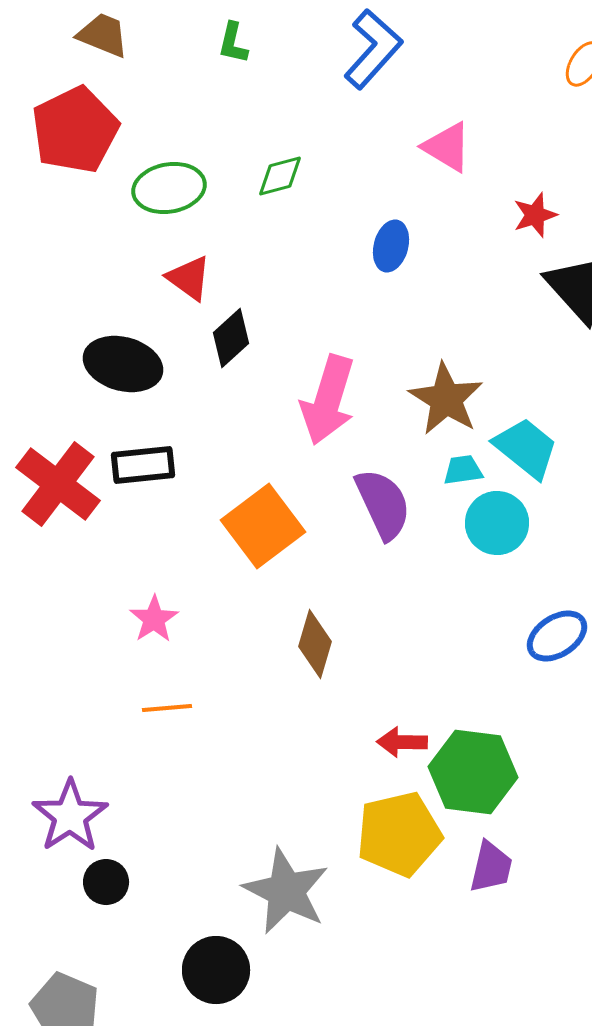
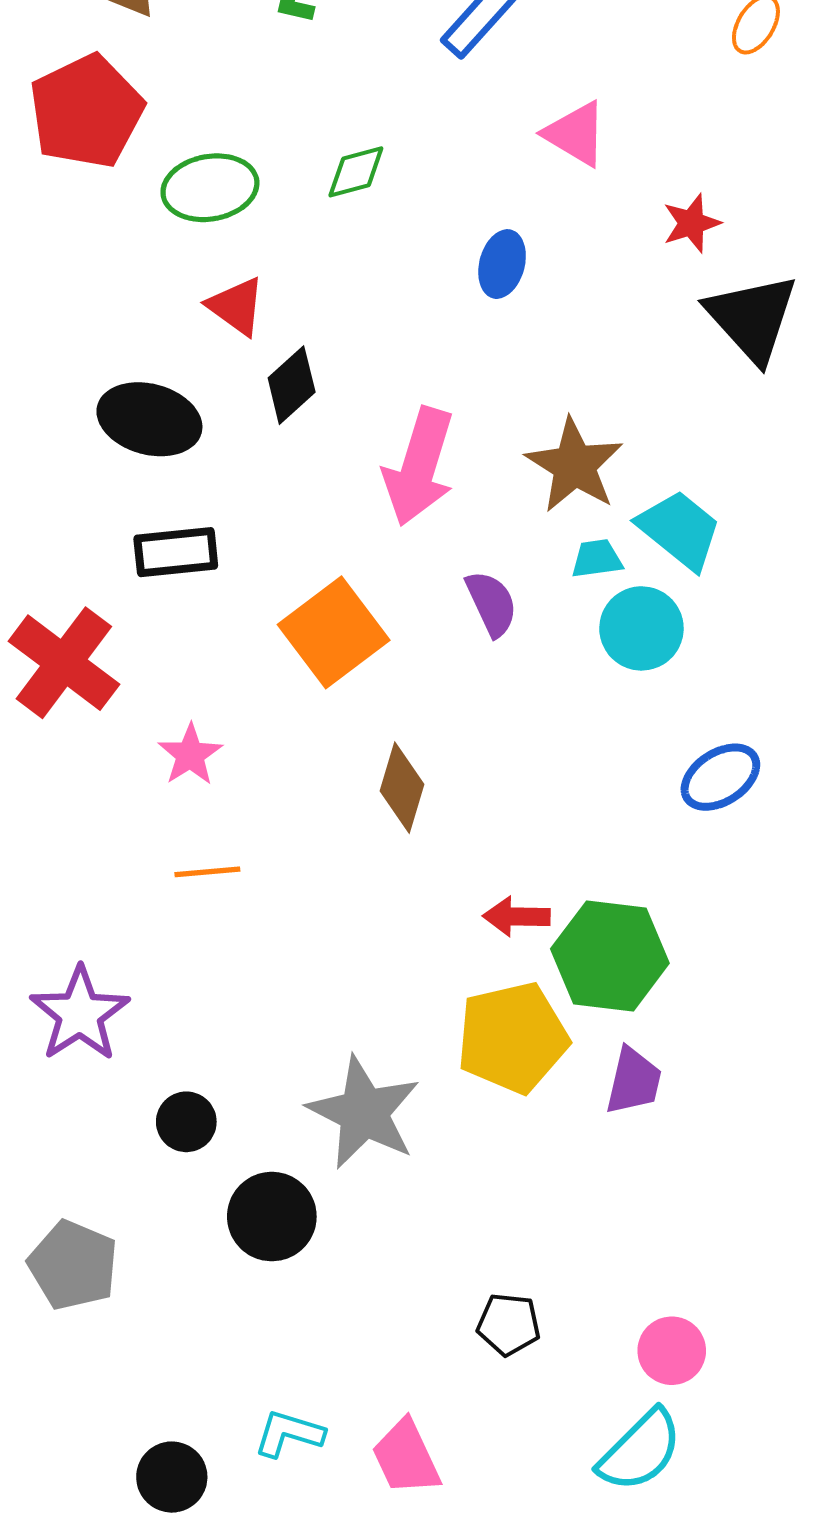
red cross: (58, 484) -> (64, 663), moved
purple semicircle: (383, 504) -> (492, 603), size x0.7
black circle: (106, 882) -> (186, 1122), moved

